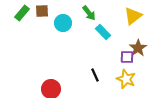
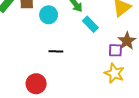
black line: (95, 75) -> (56, 51), moved, turned -64

